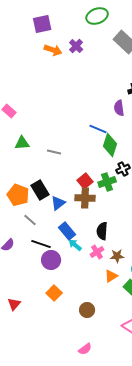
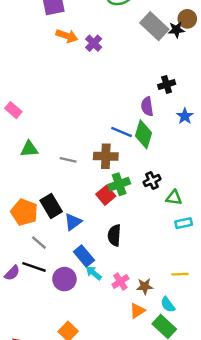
purple cross: (76, 46) -> (94, 43), moved
green diamond: (110, 145) -> (143, 134), moved
green cross: (107, 182) -> (119, 184), moved
brown cross: (85, 198) -> (106, 156), moved
black semicircle: (102, 231) -> (114, 235), moved
black line: (41, 244) -> (34, 267), moved
purple circle: (51, 260) -> (64, 279), moved

